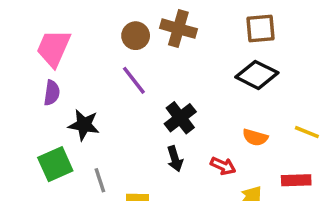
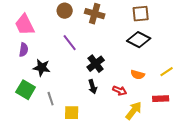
brown circle: (136, 36) -> (65, 11), moved
pink trapezoid: (54, 48) -> (25, 25), turned -50
yellow line: (307, 132) -> (167, 72), turned -56
green square: (55, 164) -> (26, 90), turned -36

